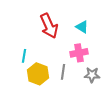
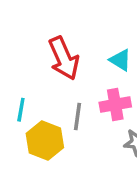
gray line: (63, 72) -> (77, 117), moved

